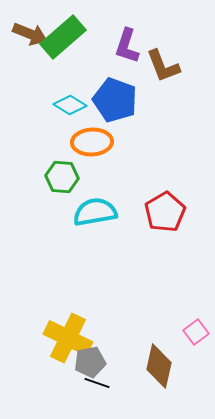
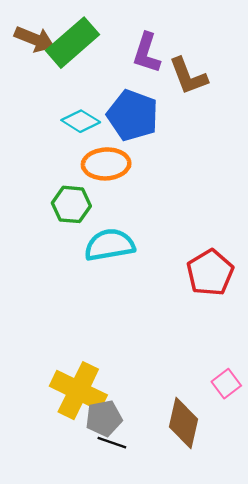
red pentagon: (165, 212) -> (210, 273), moved

